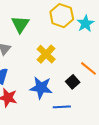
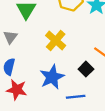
blue star: (41, 88) -> (52, 77), turned -30

